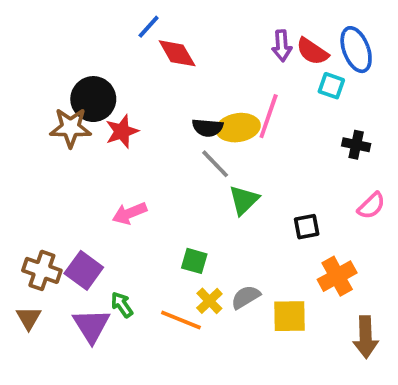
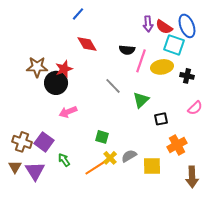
red diamond: (177, 53) -> (87, 44), moved
cyan square: (331, 86) -> (174, 45), size x1.5
black circle: (93, 99) -> (56, 83), moved
black semicircle: (208, 128) -> (127, 50), moved
yellow ellipse: (238, 128) -> (162, 67), moved
green triangle: (244, 200) -> (141, 100), moved
orange line: (181, 320) -> (95, 168), turned -55
purple triangle: (91, 326) -> (35, 171), moved

